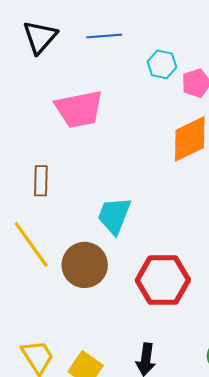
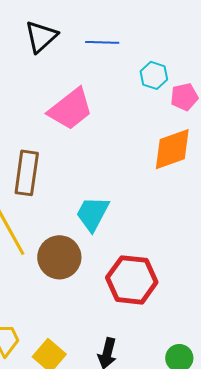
pink trapezoid: (79, 109) -> (70, 109), turned -33
brown rectangle: (41, 181) -> (27, 173), size x1.5

